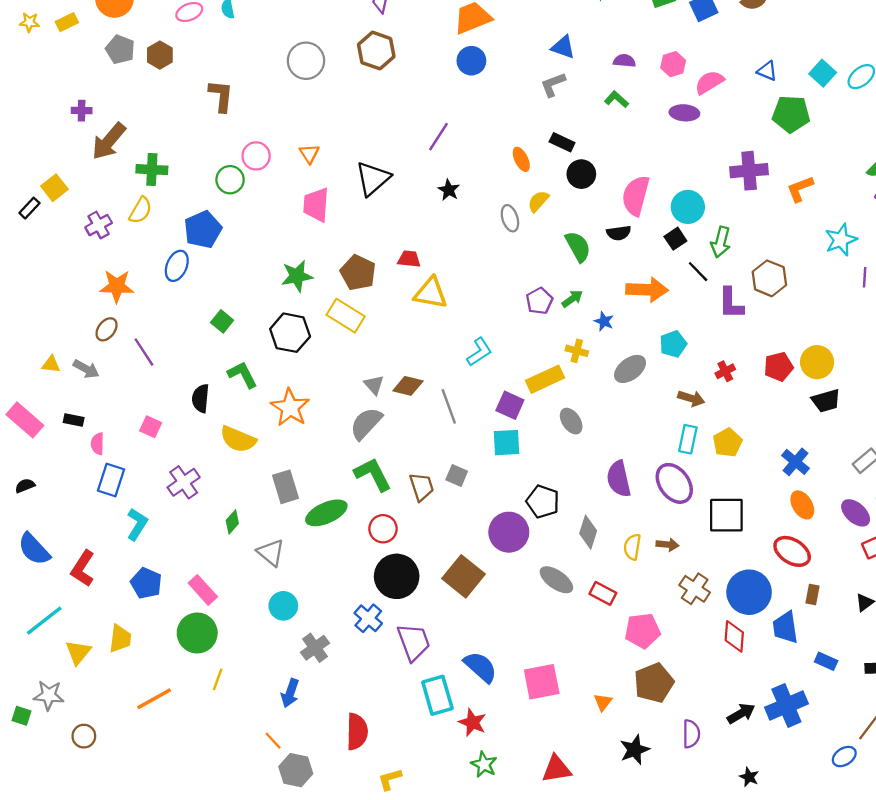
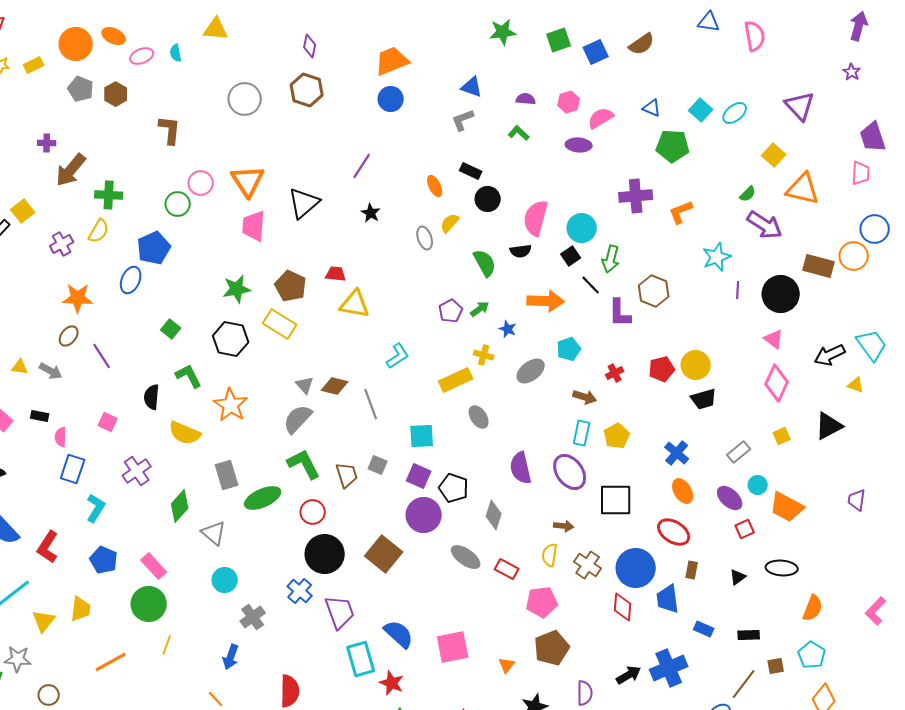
orange triangle: (309, 154) -> (248, 181), size x1.8
purple square: (510, 405) -> (419, 476), moved
green diamond: (232, 522) -> (180, 506), size x1.5
yellow semicircle: (632, 547) -> (550, 555), moved

